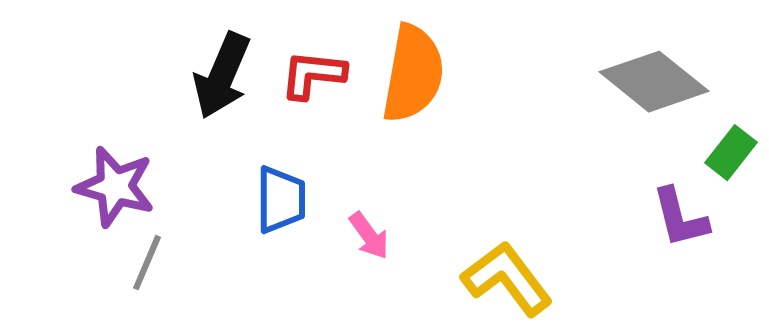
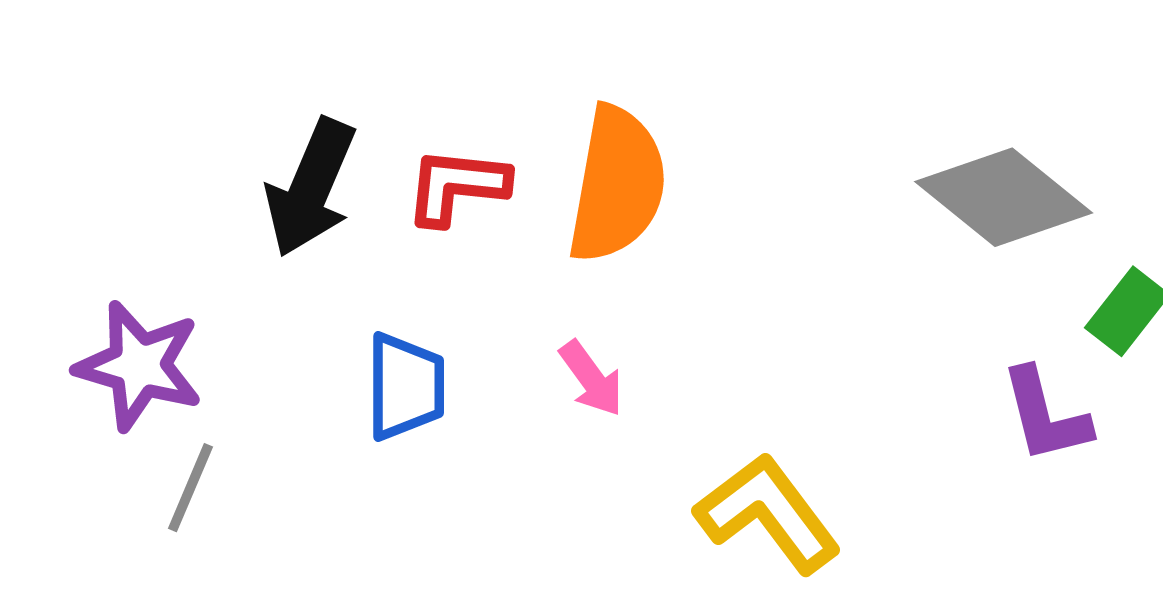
pink arrow: (369, 236) -> (591, 379), moved

